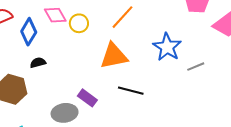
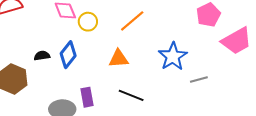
blue diamond: (29, 32) -> (68, 55), moved
orange triangle: (114, 56) -> (119, 59), size x0.7
purple rectangle: (87, 98) -> (87, 97), turned 36

